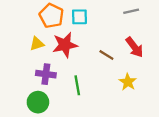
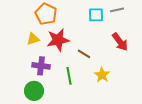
cyan square: (80, 17) -> (96, 15), moved
brown line: (106, 55) -> (84, 54), moved
yellow star: (128, 82) -> (102, 75), moved

